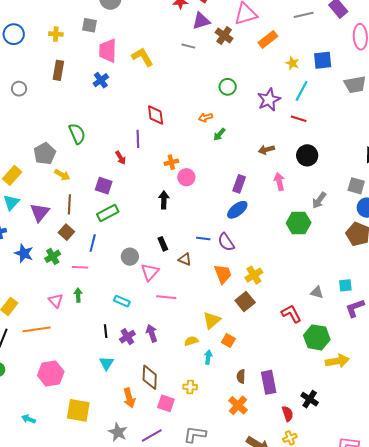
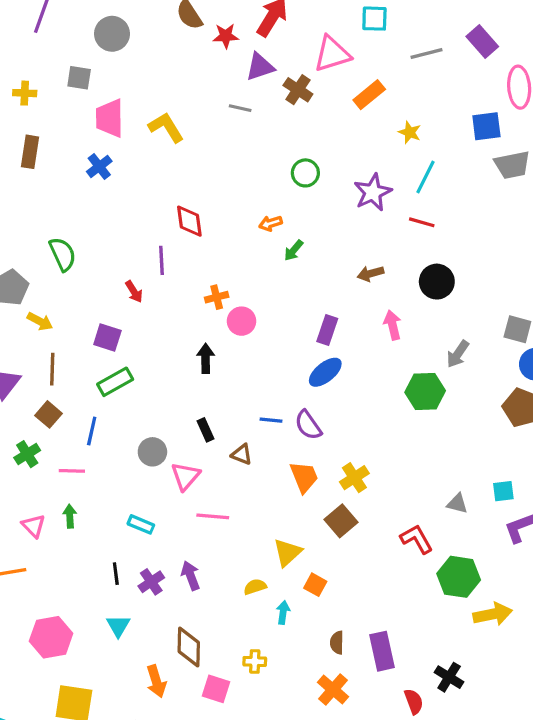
blue square: (323, 60) -> (486, 126), moved
pink hexagon: (51, 373) -> (51, 637), moved

